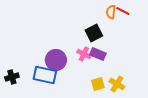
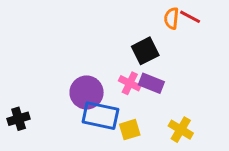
blue rectangle: (45, 75) -> (100, 116), moved
yellow square: (98, 84) -> (130, 130), moved

